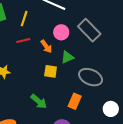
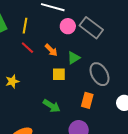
pink circle: (61, 32) -> (68, 26), moved
red line: (23, 41) -> (27, 48), turned 64
gray ellipse: (91, 77) -> (99, 74), turned 45

